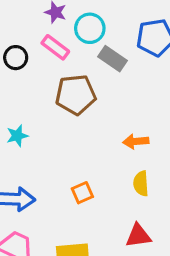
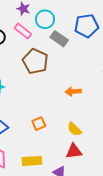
brown pentagon: (76, 95) -> (35, 61), turned 30
yellow semicircle: (141, 184) -> (74, 129), moved, turned -42

